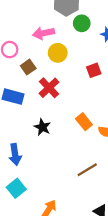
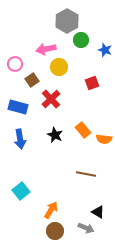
black star: (42, 127) -> (55, 135), moved
blue arrow: (15, 154) -> (20, 139), moved
brown line: (87, 170) -> (86, 174), turned 42

